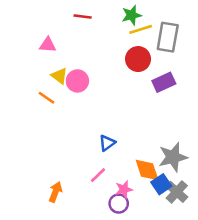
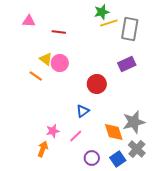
red line: (83, 16) -> (59, 32), moved
pink triangle: (48, 45) -> (29, 21), moved
red circle: (138, 59) -> (97, 84), moved
blue square: (161, 184) -> (118, 159), moved
pink star: (124, 189) -> (53, 131), moved

